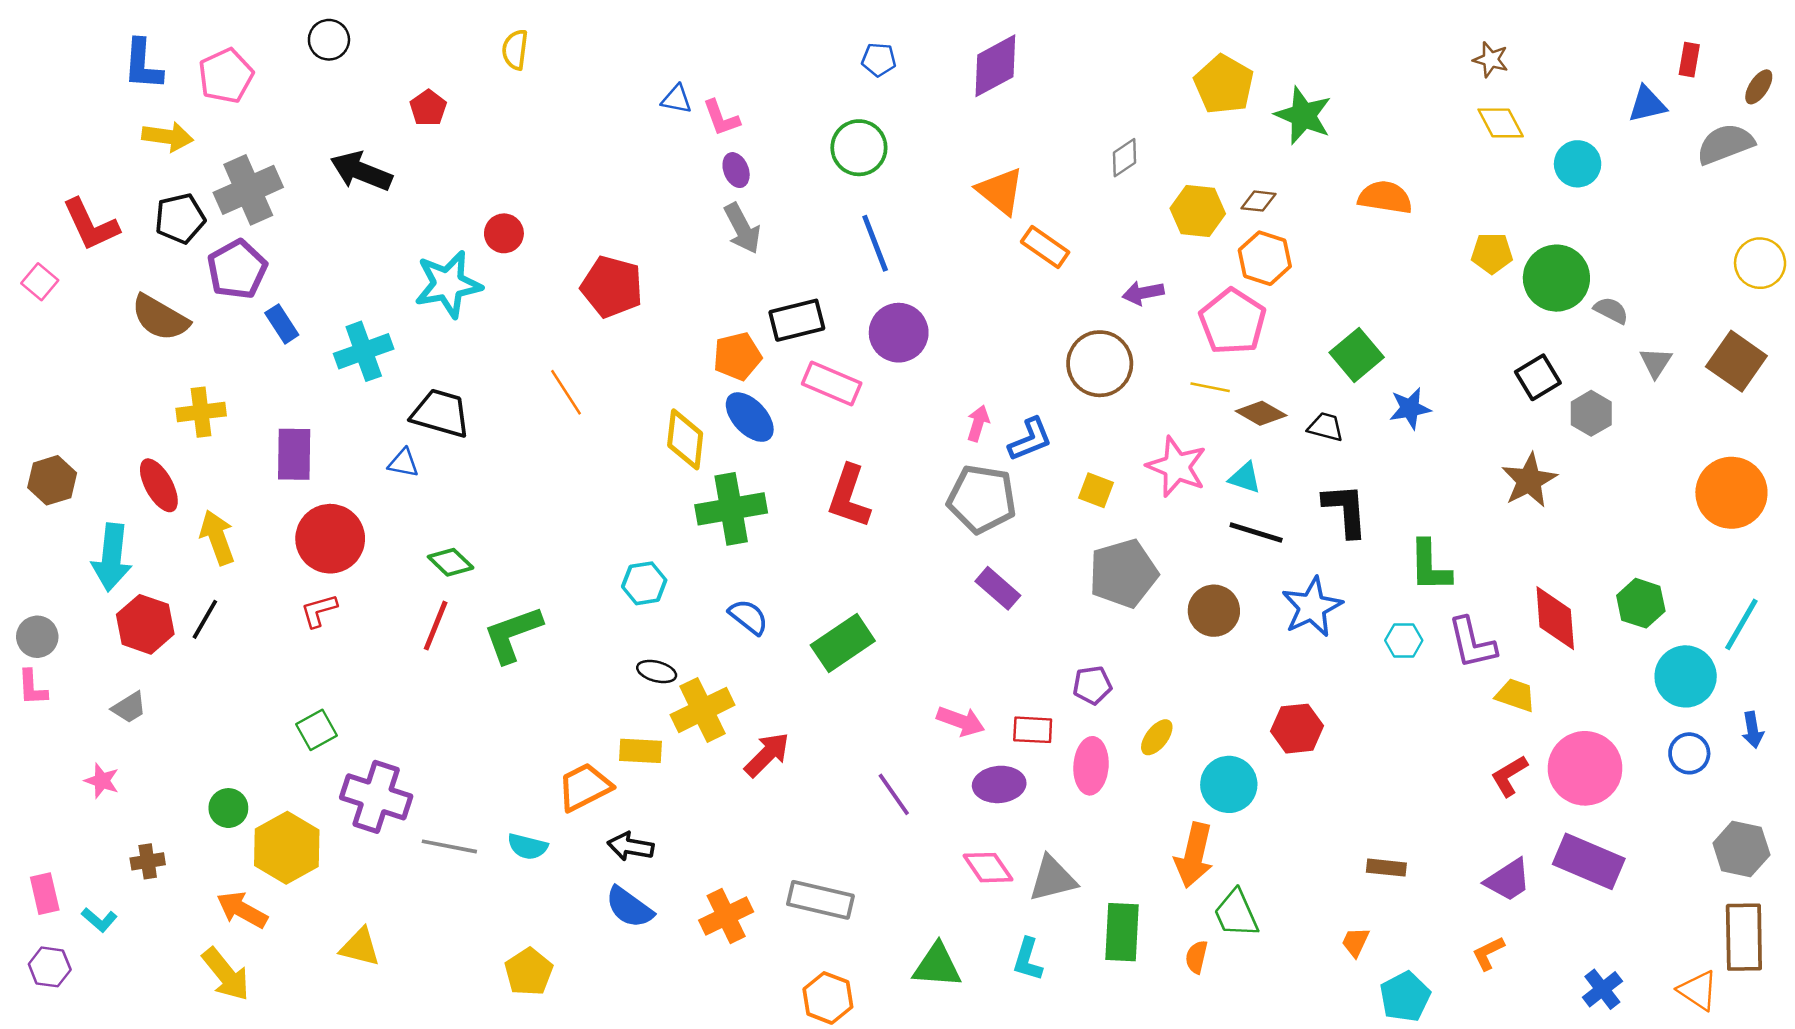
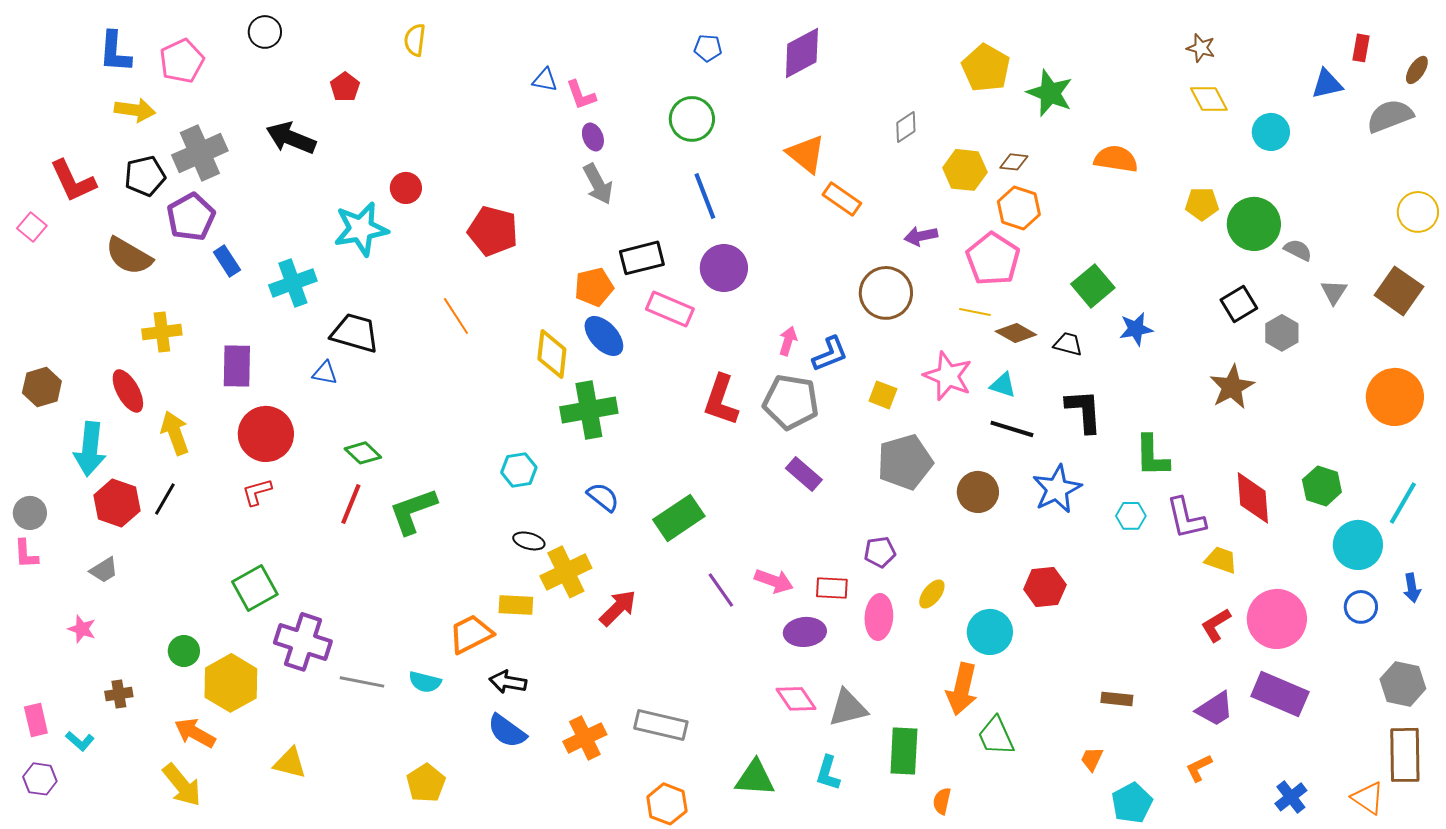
red L-shape: (849, 496) -> (721, 400), moved
green square: (317, 730) -> (255, 588), size x1.4
purple line: (894, 794) -> (721, 590), moved
orange semicircle: (1197, 957) -> (942, 801), moved

